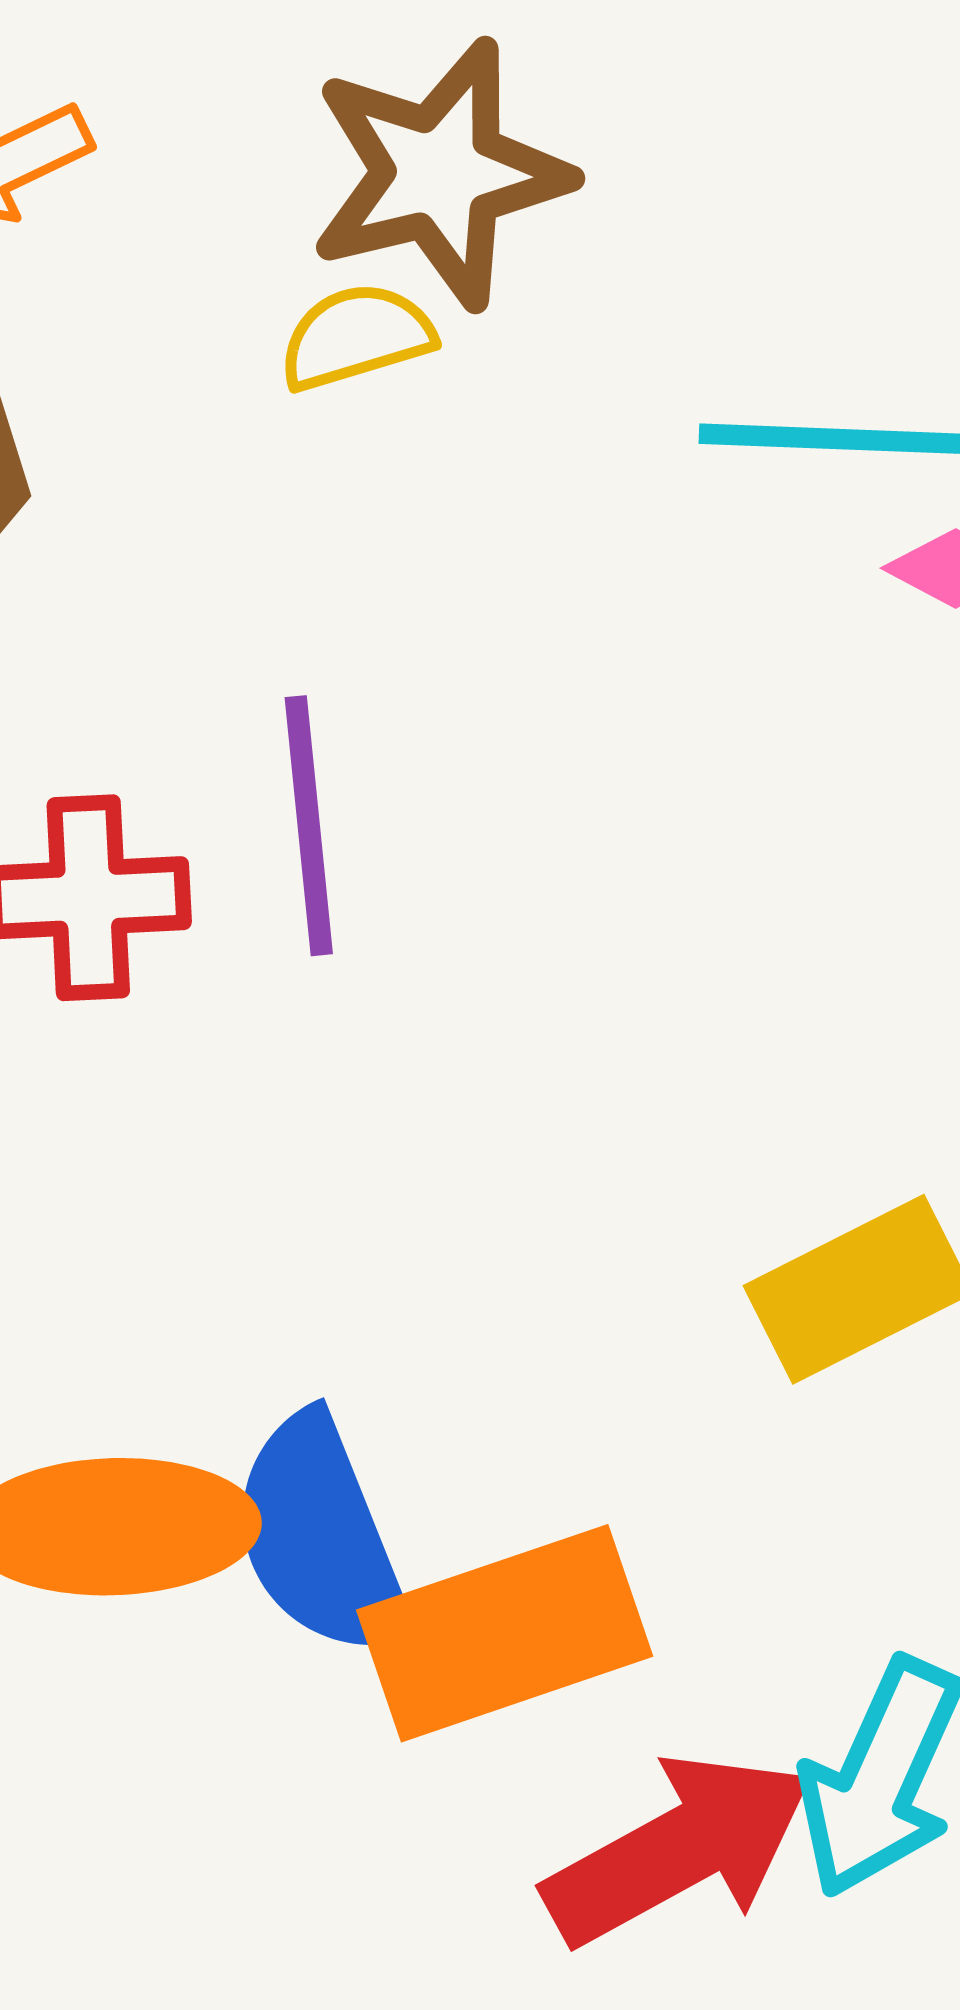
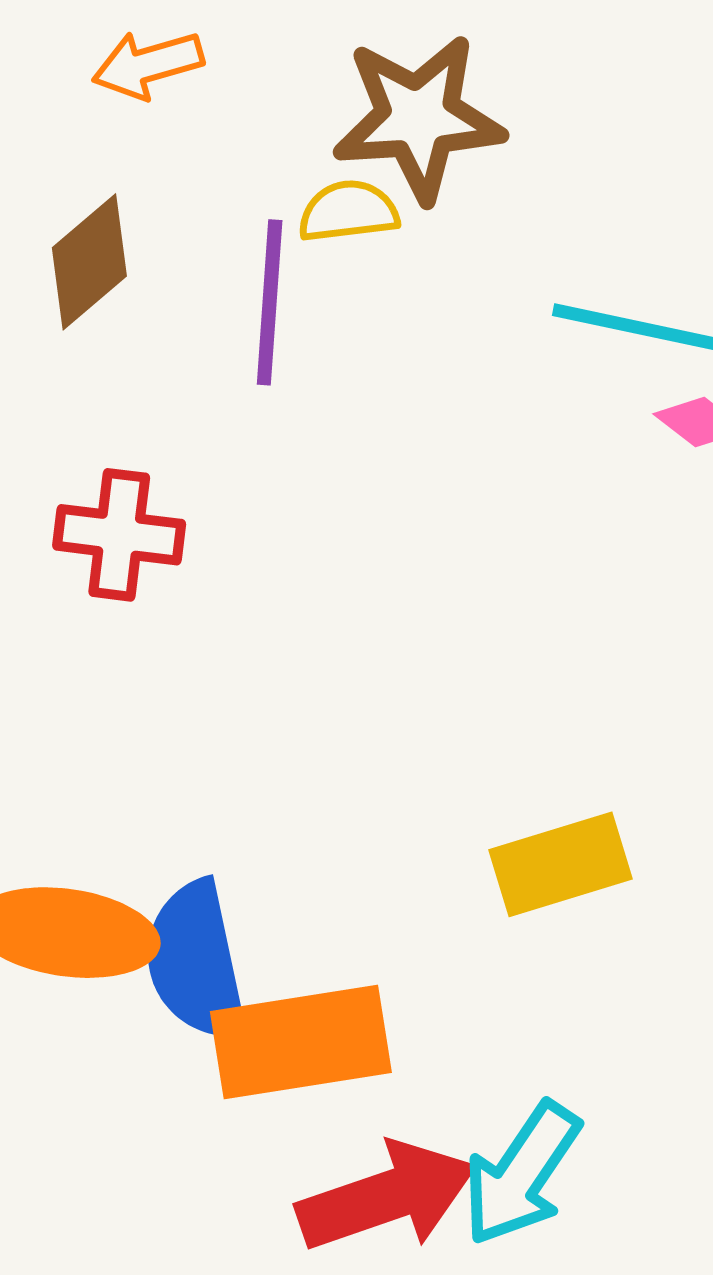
purple line: (309, 826) -> (270, 302), moved

